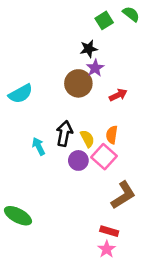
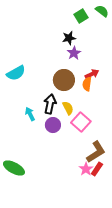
brown circle: (78, 83) -> (64, 80), moved
orange semicircle: (112, 135) -> (87, 84), moved
purple circle: (78, 160) -> (53, 125), moved
red rectangle: (109, 231) -> (97, 169), moved, turned -72
pink star: (107, 249) -> (86, 169), moved

